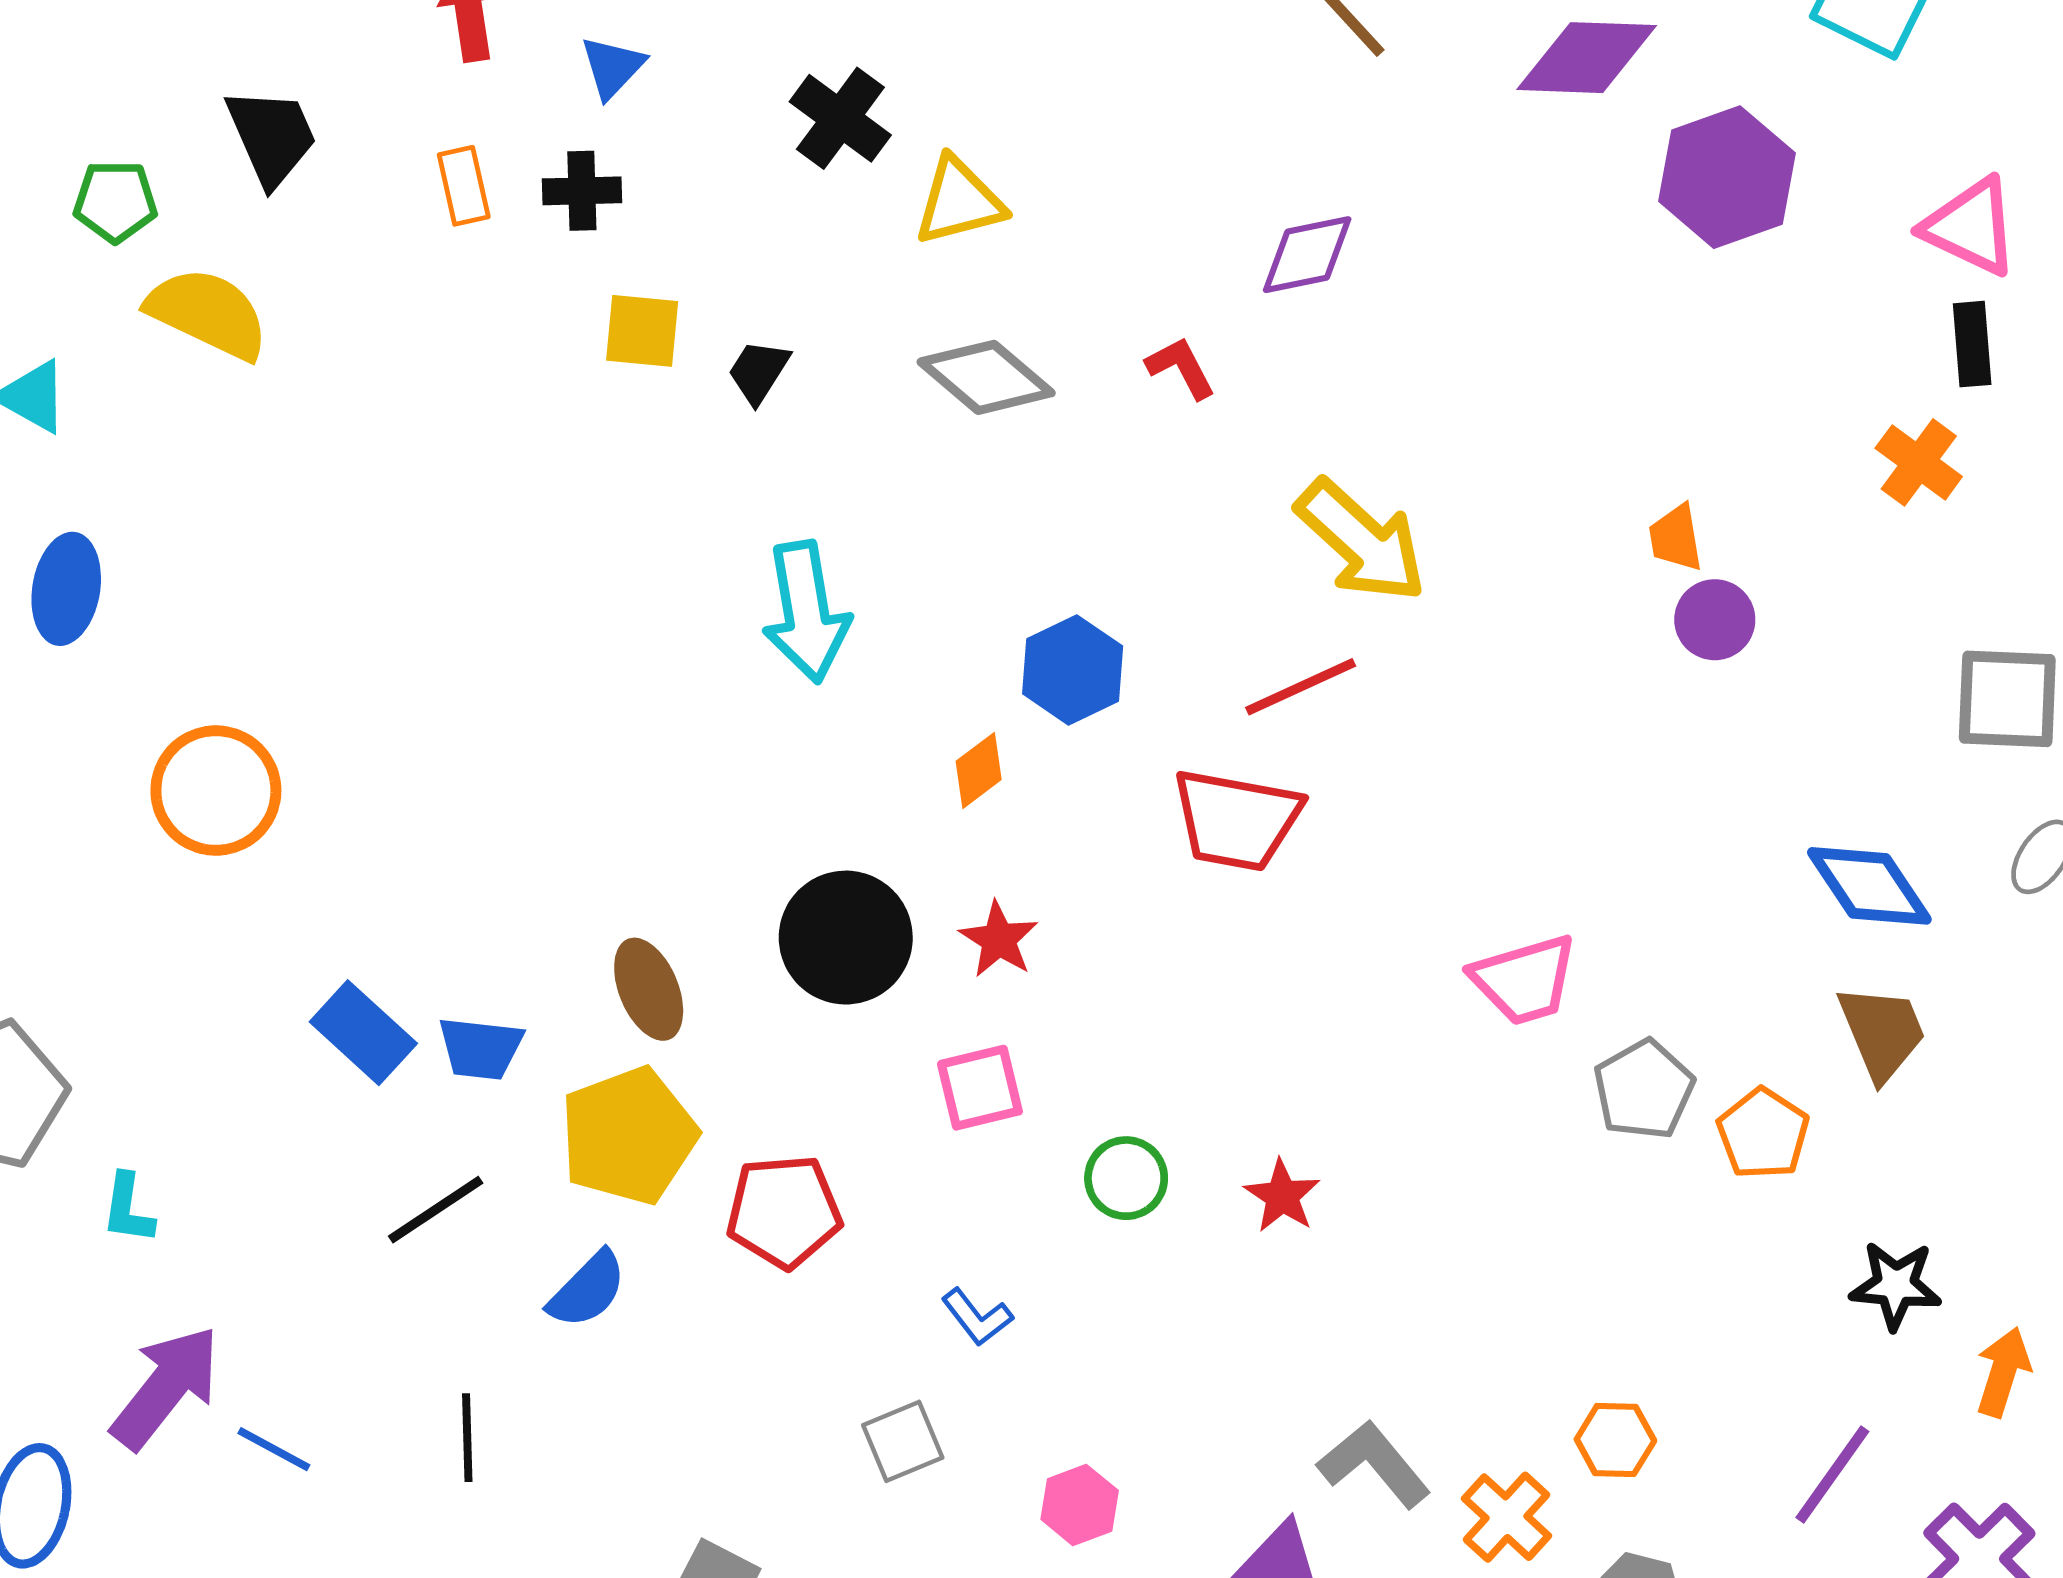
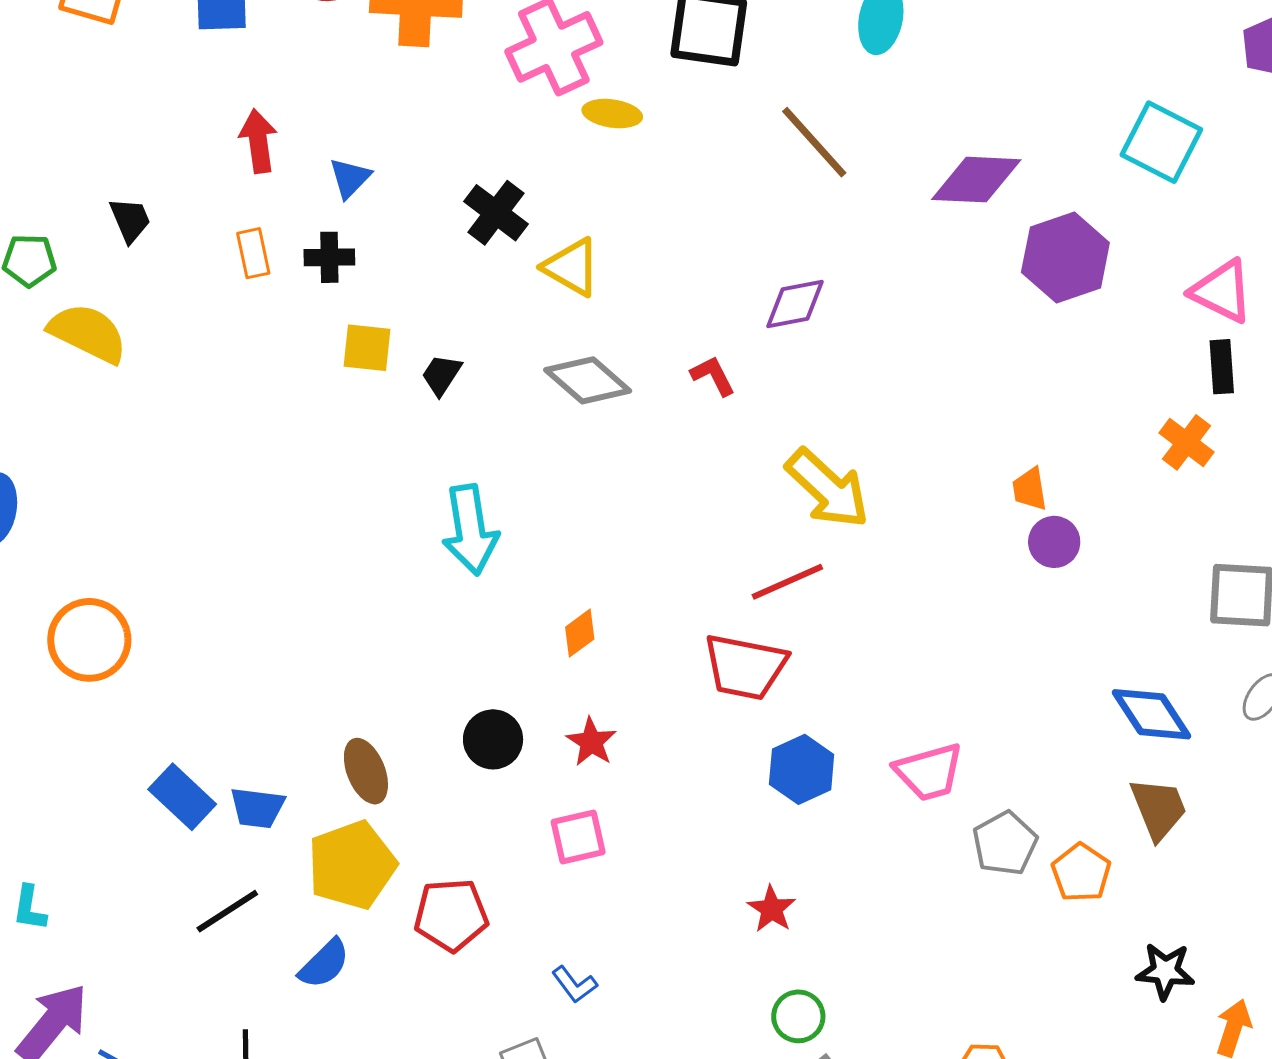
black trapezoid: (271, 136) -> (130, 220), size x0.7
yellow triangle: (959, 201) -> (572, 267), turned 44
blue hexagon: (1073, 670) -> (802, 769), moved
black circle: (846, 938) -> (493, 739), size x0.7
green circle: (1126, 1178) -> (798, 1016), moved

